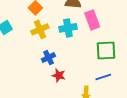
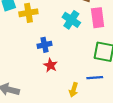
cyan cross: (68, 28) -> (71, 20), turned 30
yellow cross: (40, 29) -> (28, 13), moved

